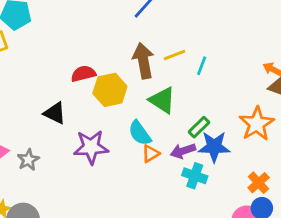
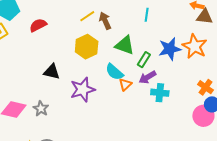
yellow line: (175, 55) -> (87, 16), moved
brown arrow: (143, 61) -> (105, 21), size x0.7
red semicircle: (83, 74) -> (38, 25), moved
green rectangle: (199, 127) -> (144, 60), moved
blue star: (214, 147) -> (170, 49), moved

